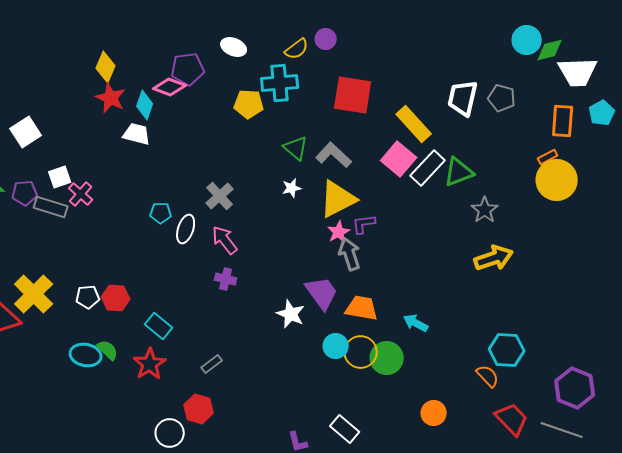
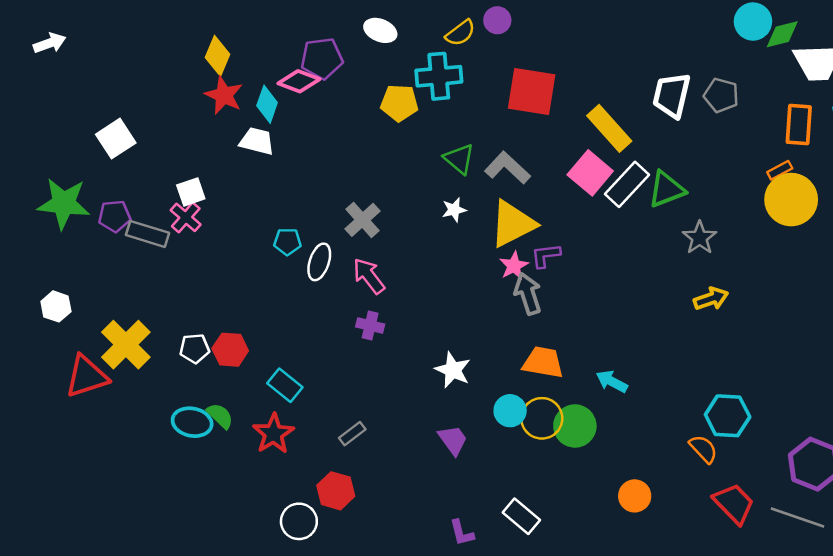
white square: (60, 177) -> (191, 192), moved
yellow arrow: (494, 258) -> (711, 299), size x0.7
purple trapezoid: (322, 293) -> (453, 440), moved, size x0.7

